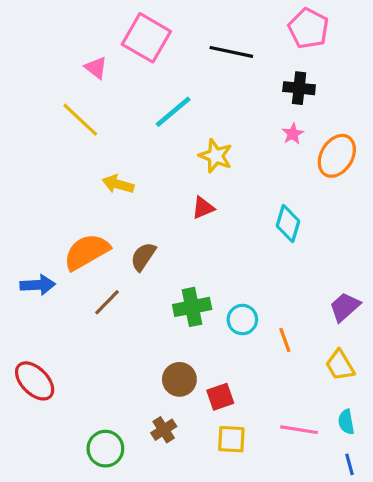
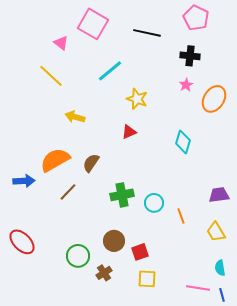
purple trapezoid: (345, 307) -> (219, 195), turned 35
pink line: (299, 430) -> (198, 288), moved
green circle: (105, 449) -> (78, 256), moved

